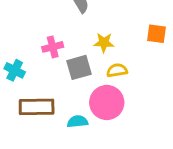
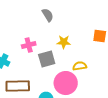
yellow semicircle: (117, 70) -> (80, 66), moved

